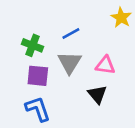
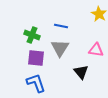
blue line: (71, 33) -> (61, 26), turned 40
pink triangle: (105, 65) -> (96, 50), moved

